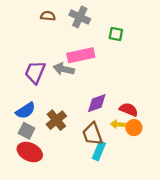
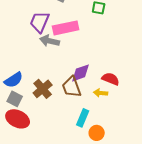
purple trapezoid: (35, 72) -> (40, 22), moved
orange circle: (134, 128) -> (97, 133), moved
brown trapezoid: (92, 134) -> (72, 87), moved

